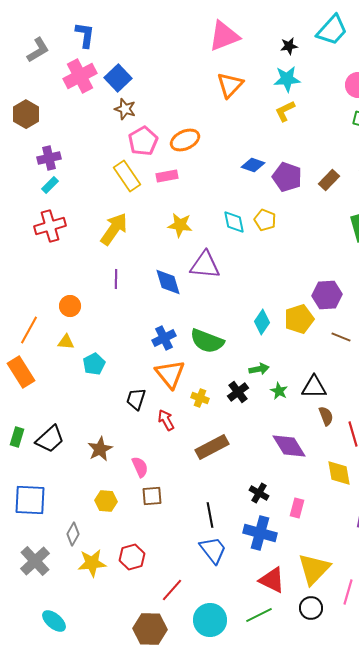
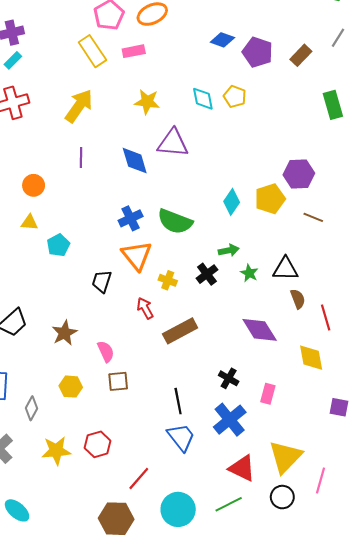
red arrow: (166, 420) -> (145, 308), moved
blue cross: (260, 533) -> (230, 420), turned 36
gray diamond: (73, 534) -> (31, 408), moved

